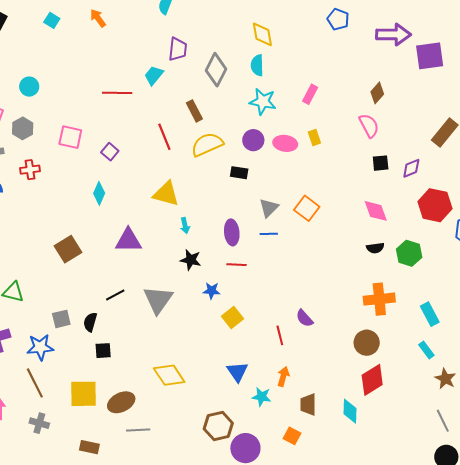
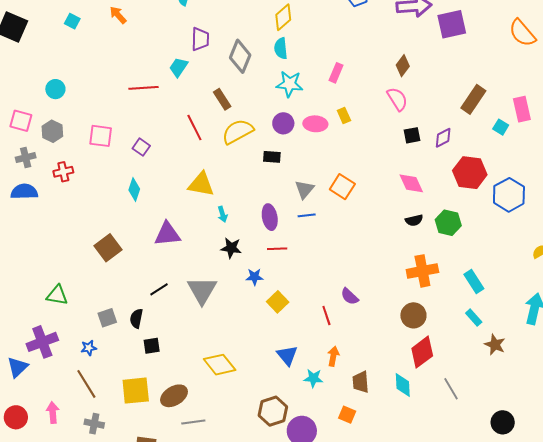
yellow diamond: (262, 34) -> (283, 17), turned 64
blue star: (40, 347) -> (89, 348), size x0.6
gray line: (443, 421) -> (451, 389), moved

